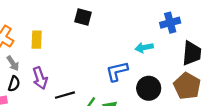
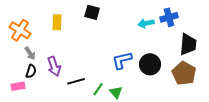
yellow rectangle: (37, 40) -> (57, 22), moved
cyan arrow: (144, 48) -> (146, 23), moved
black circle: (149, 88) -> (150, 64), moved

